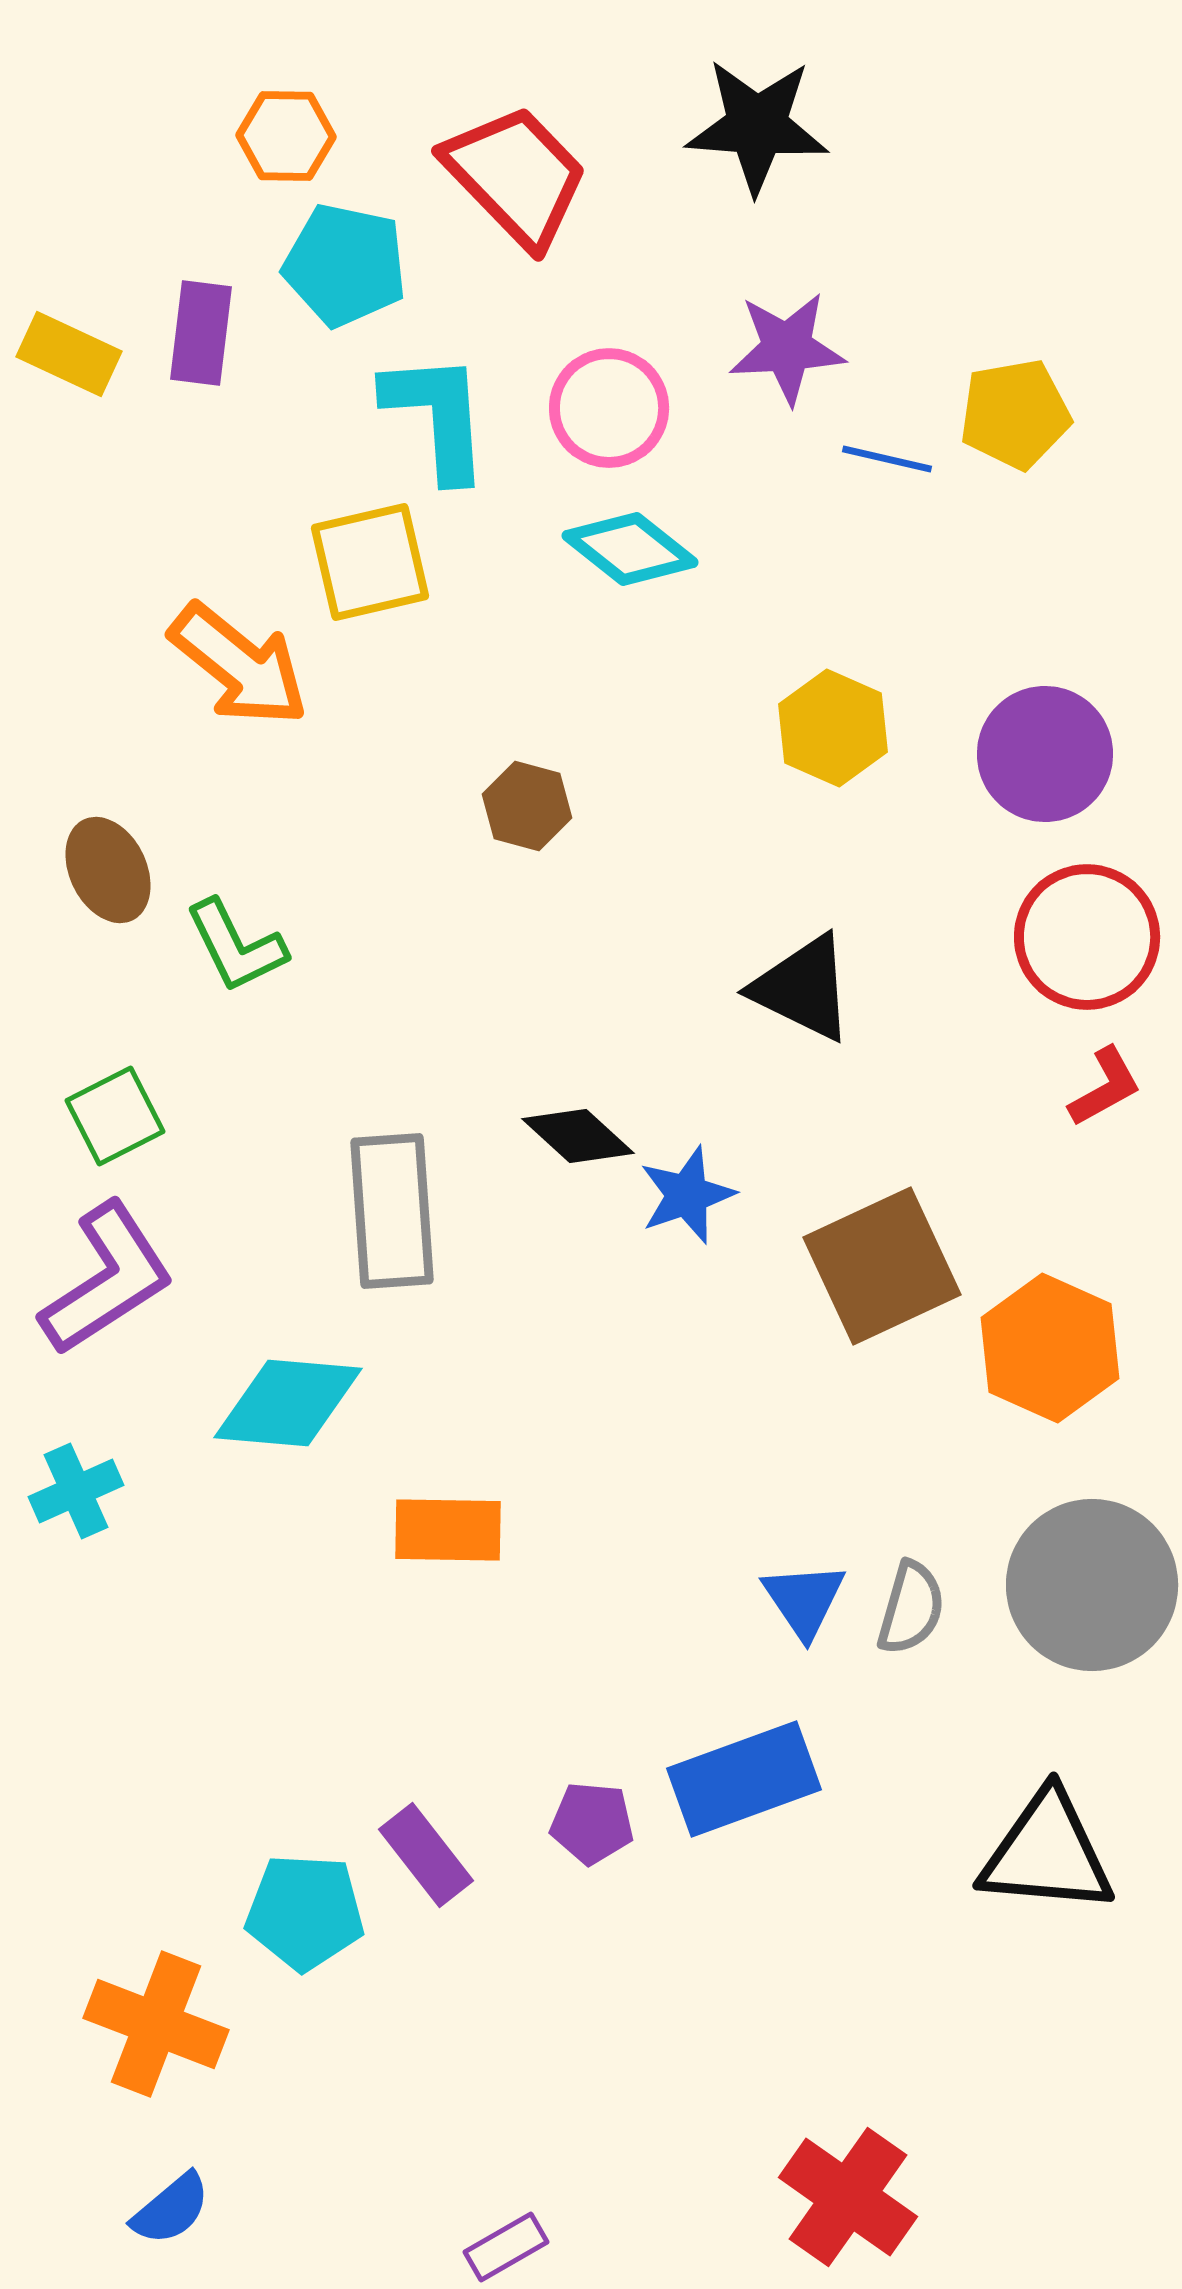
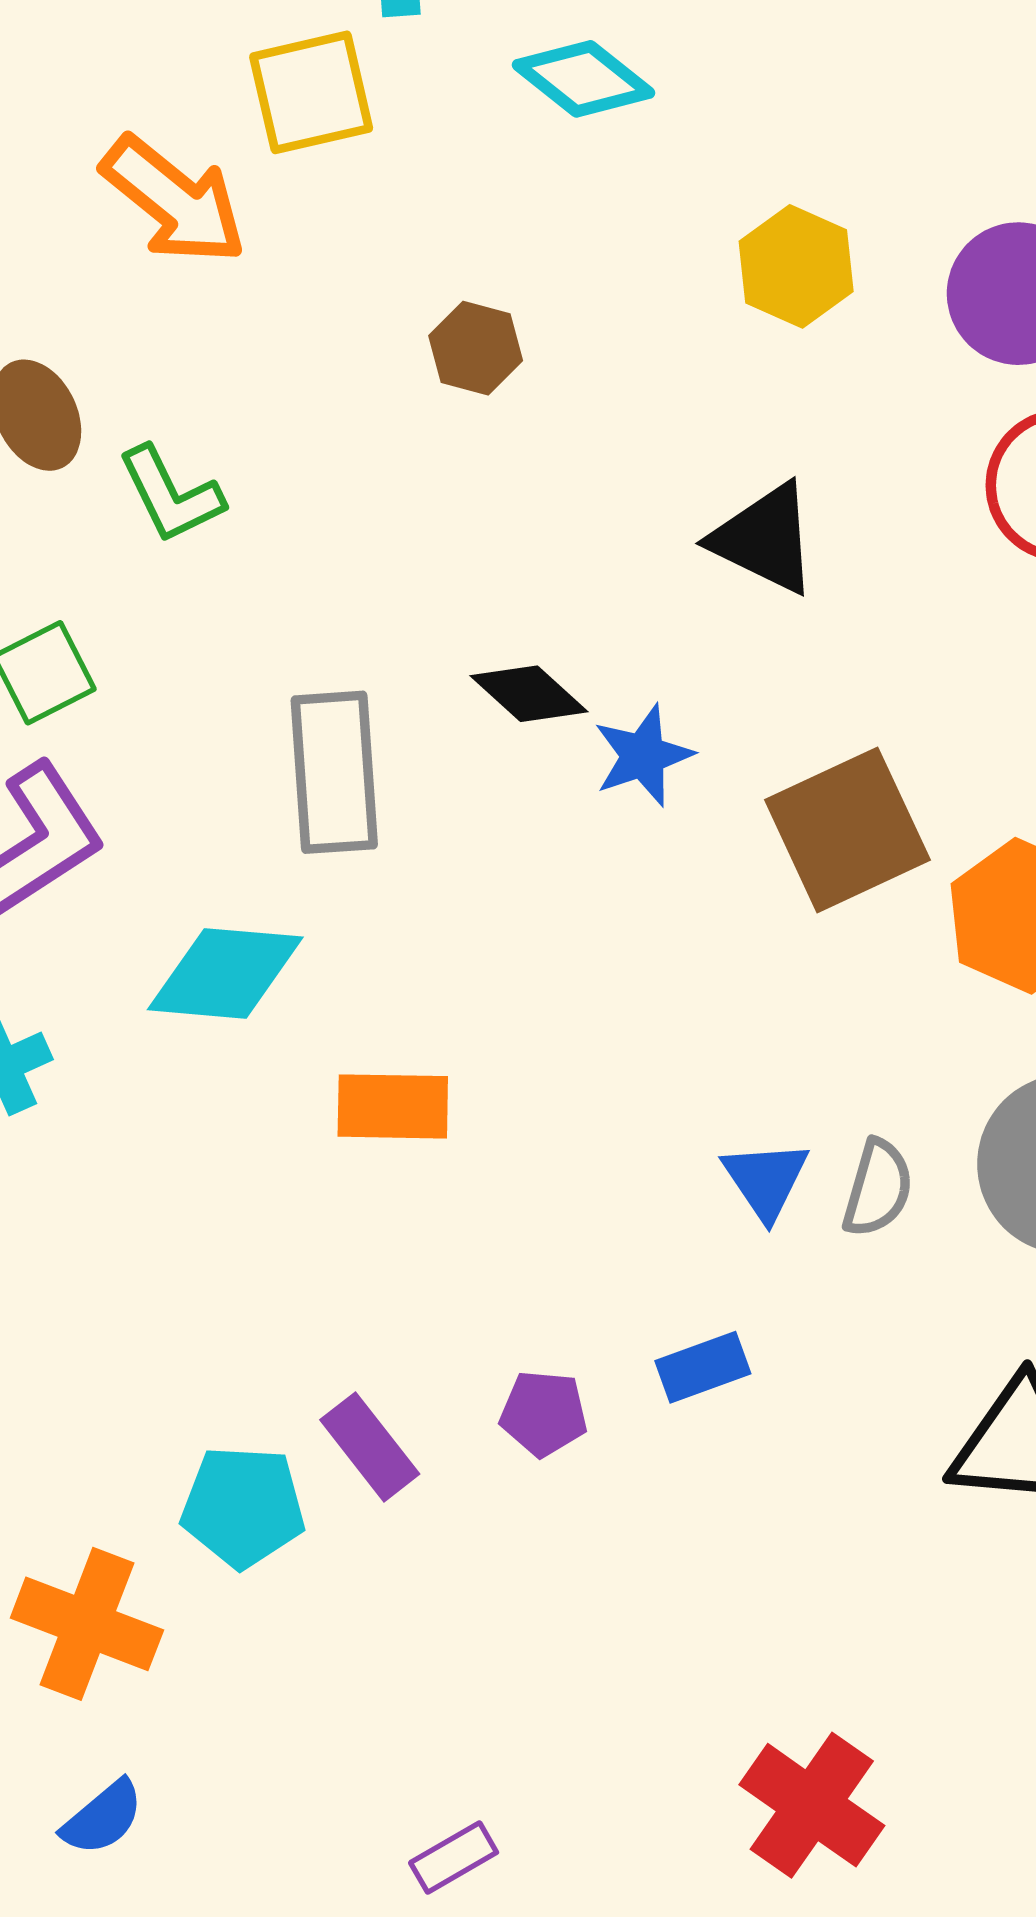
blue rectangle: (744, 1779) -> (703, 1367), size x0.6

